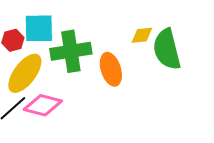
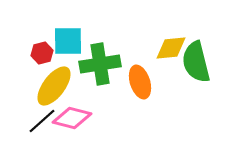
yellow diamond: (142, 35) -> (171, 48), size x1.4

